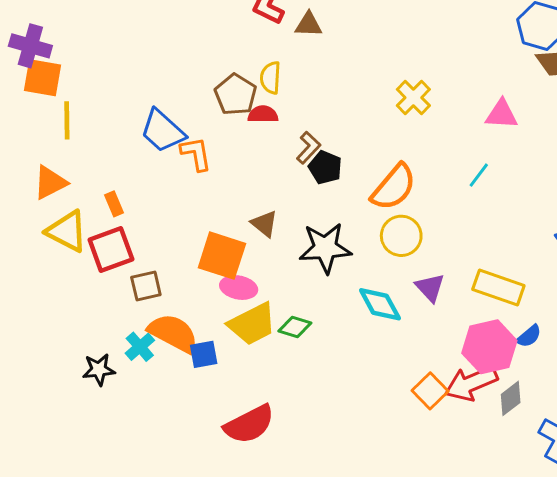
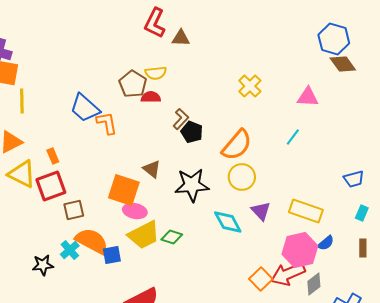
yellow semicircle: (271, 78) -> (156, 73), turned -100

